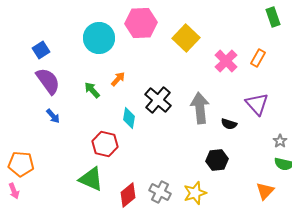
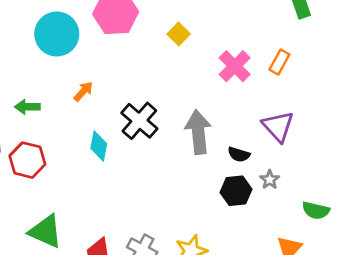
yellow square: (186, 38) -> (179, 34), size x0.6
green arrow: (92, 90) -> (27, 107), moved, turned -48
gray star: (280, 141) -> (270, 180), moved
red hexagon: (105, 144) -> (27, 160), moved
black hexagon: (217, 160) -> (236, 191), moved

